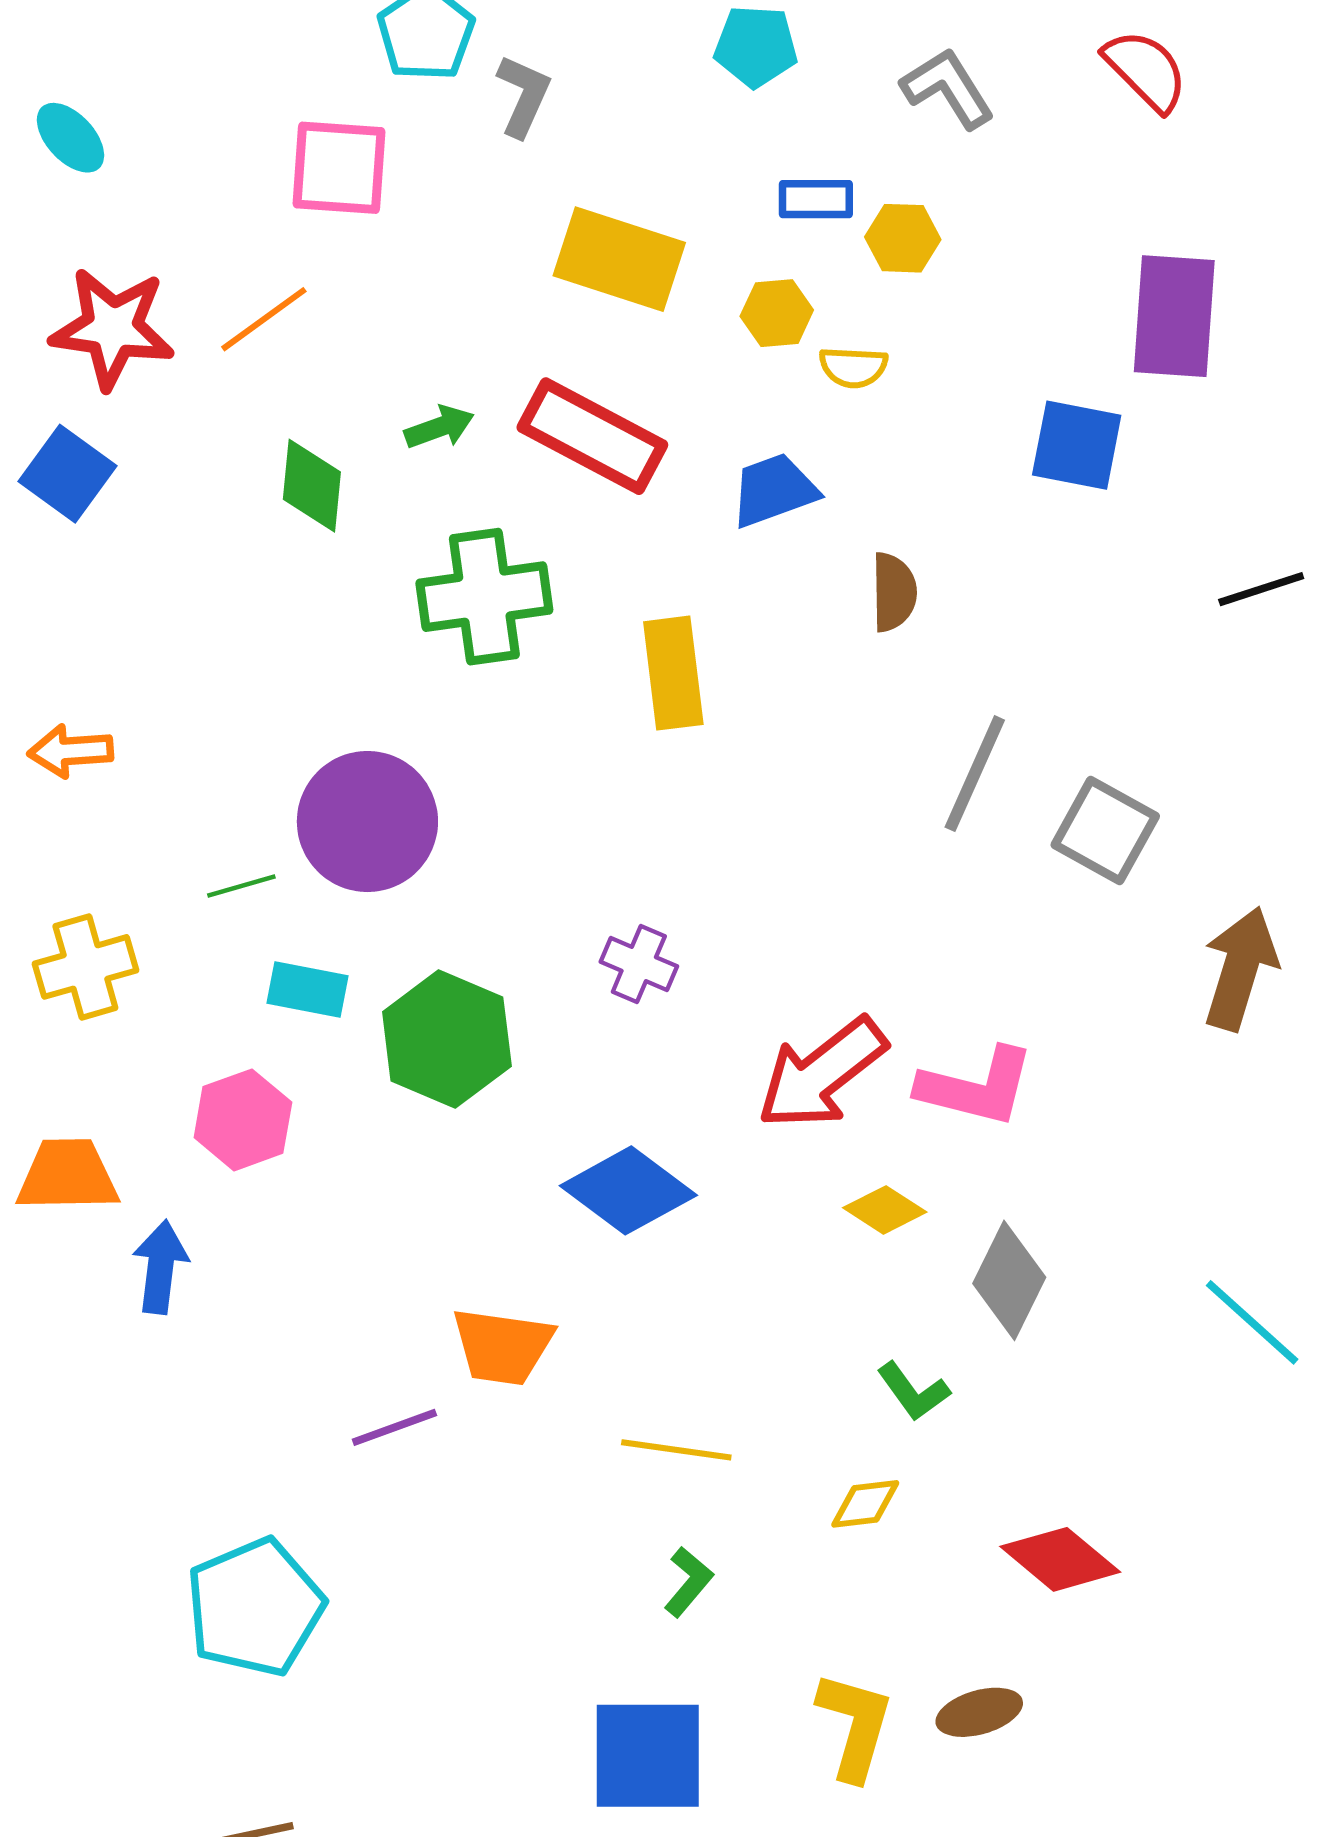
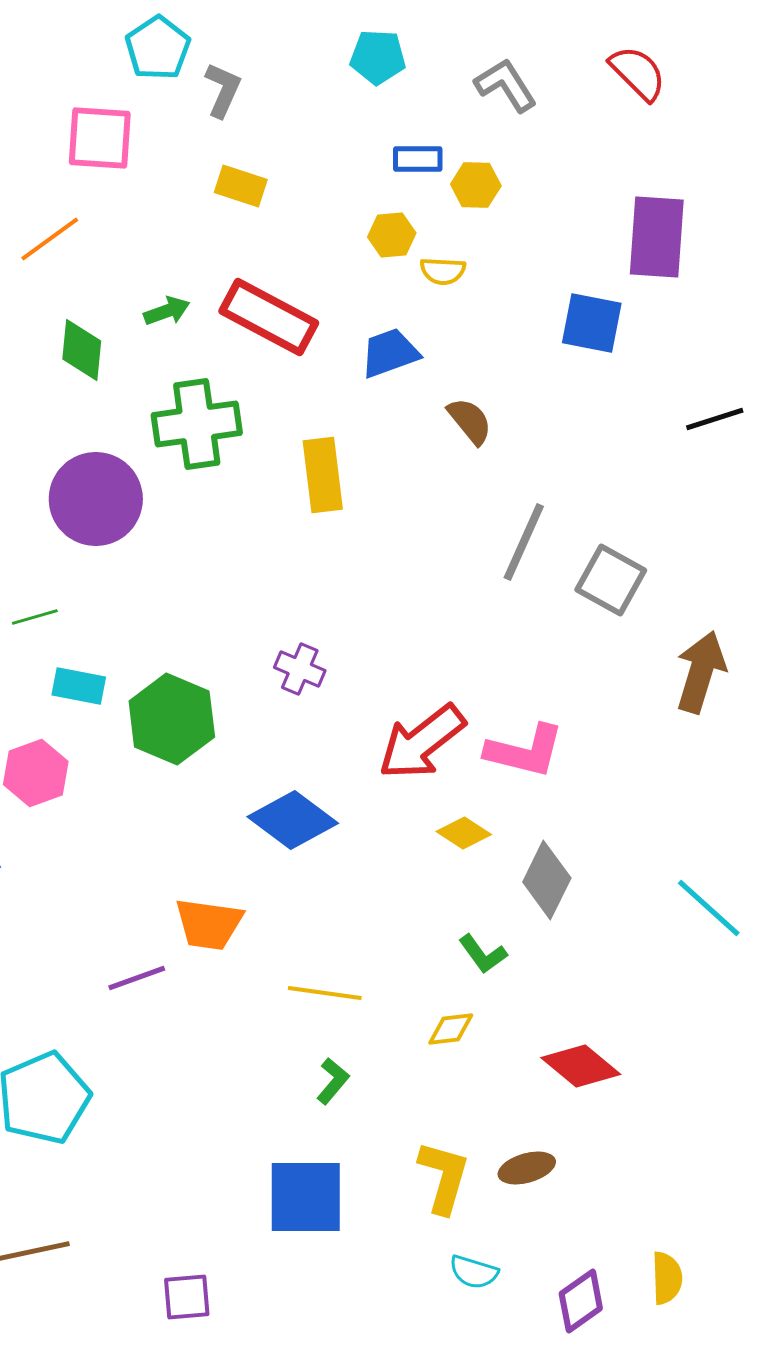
yellow rectangle: (619, 259) -> (241, 186), moved, size x0.6
brown semicircle: (894, 592) -> (470, 421), turned -38
purple circle: (367, 822) -> (96, 499), moved

